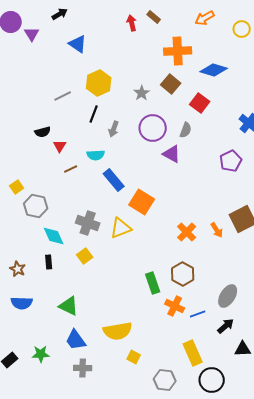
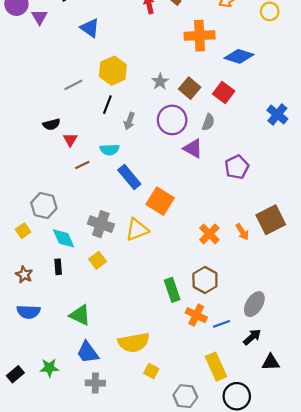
brown square: (171, 84) -> (190, 88), moved
purple pentagon: (231, 161) -> (237, 167), moved
yellow square: (17, 187) -> (23, 231), moved

